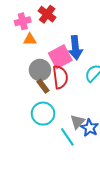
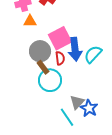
blue arrow: (75, 48) -> (75, 49), moved
red semicircle: (60, 77) -> (60, 58), size x0.6
cyan circle: (43, 114) -> (50, 80), moved

